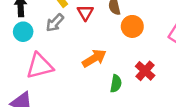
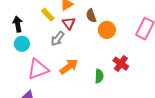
gray arrow: (55, 23) -> (58, 39), moved
orange arrow: (94, 58) -> (69, 67), moved

